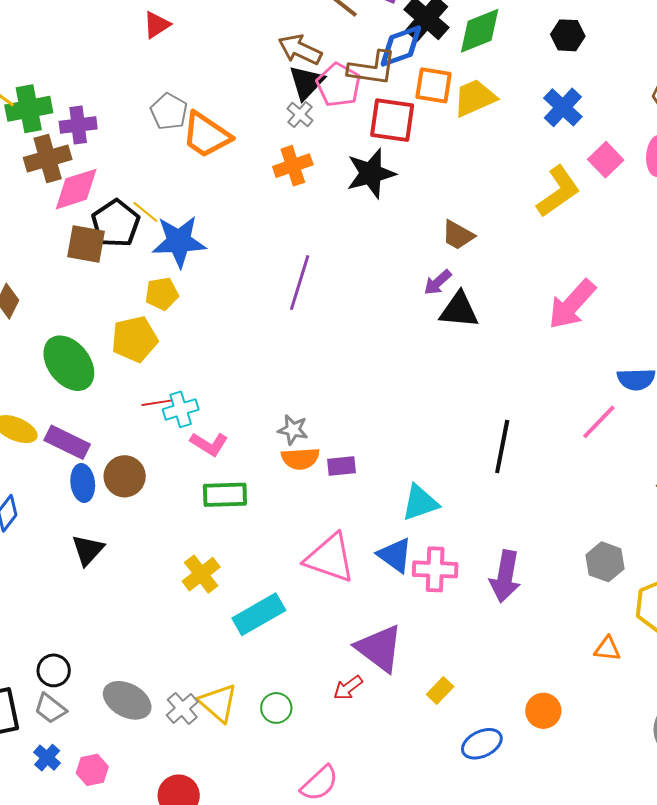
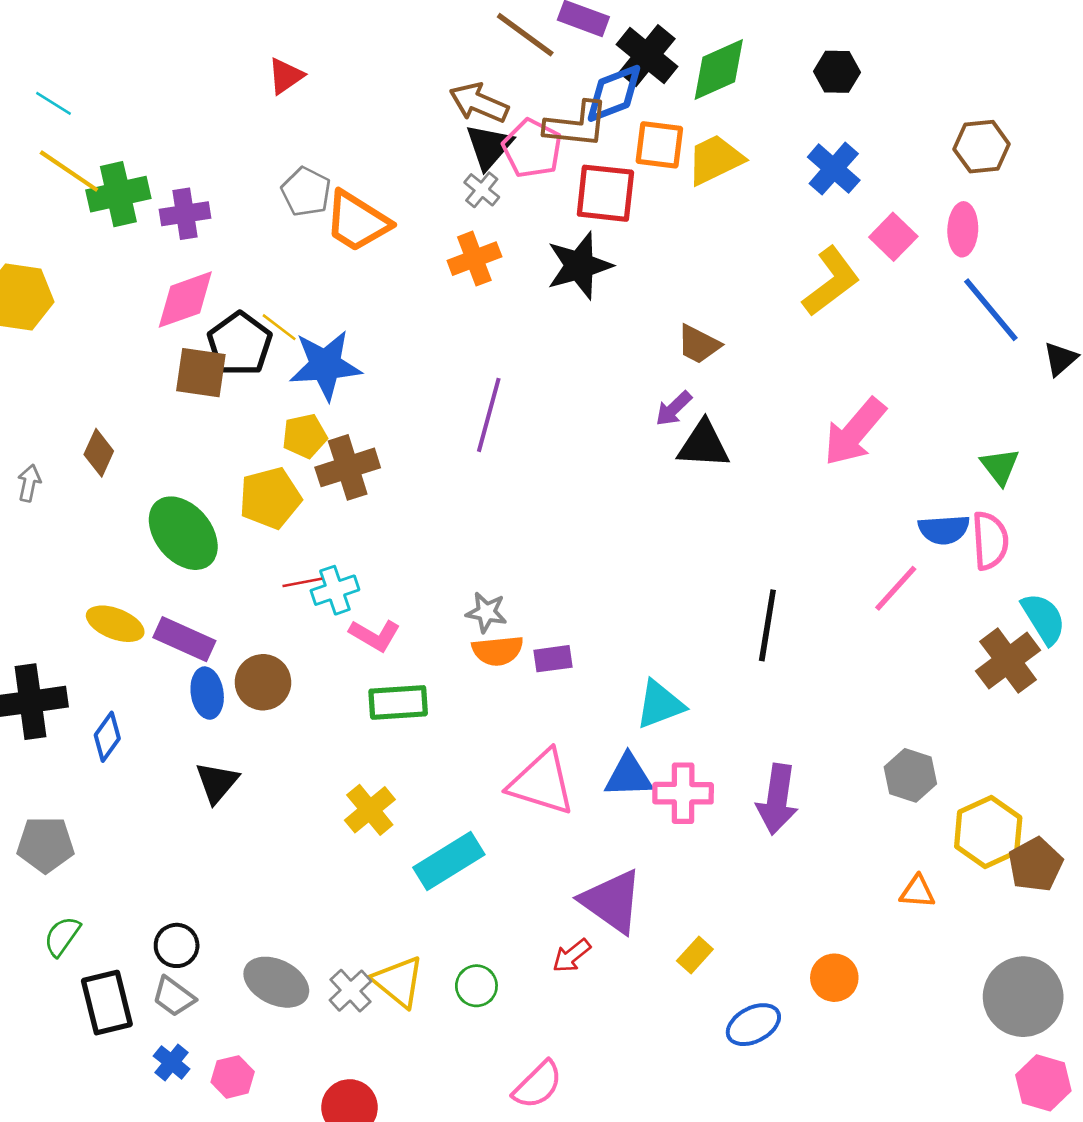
brown cross: (48, 159) -> (348, 467), moved
blue triangle: (395, 555) -> (629, 776), turned -36

